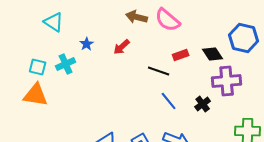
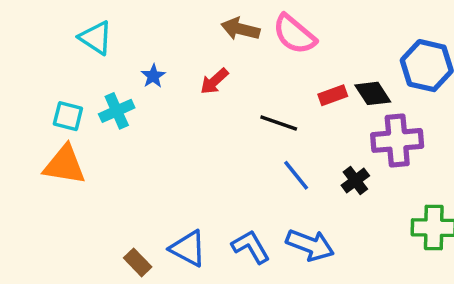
red rectangle: (181, 55) -> (333, 95), moved

